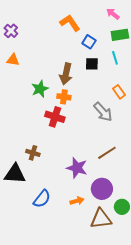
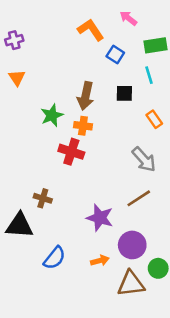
pink arrow: (113, 14) -> (128, 18), moved
purple cross: (11, 31) -> (14, 40), turned 32
orange triangle: (13, 60) -> (17, 78), turned 48
black square: (92, 64) -> (124, 93), moved
gray arrow: (103, 112) -> (144, 159), moved

